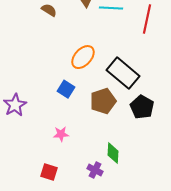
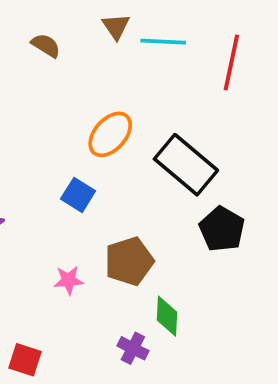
brown pentagon: (103, 101) -> (129, 261), moved
red square: (49, 172) -> (25, 360), moved

